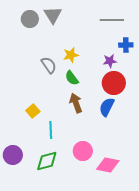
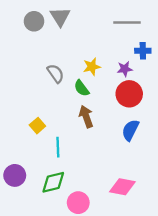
yellow star: (71, 55) -> (92, 67), moved
blue semicircle: (107, 107) -> (130, 130), moved
pink circle: (83, 151) -> (78, 203), moved

